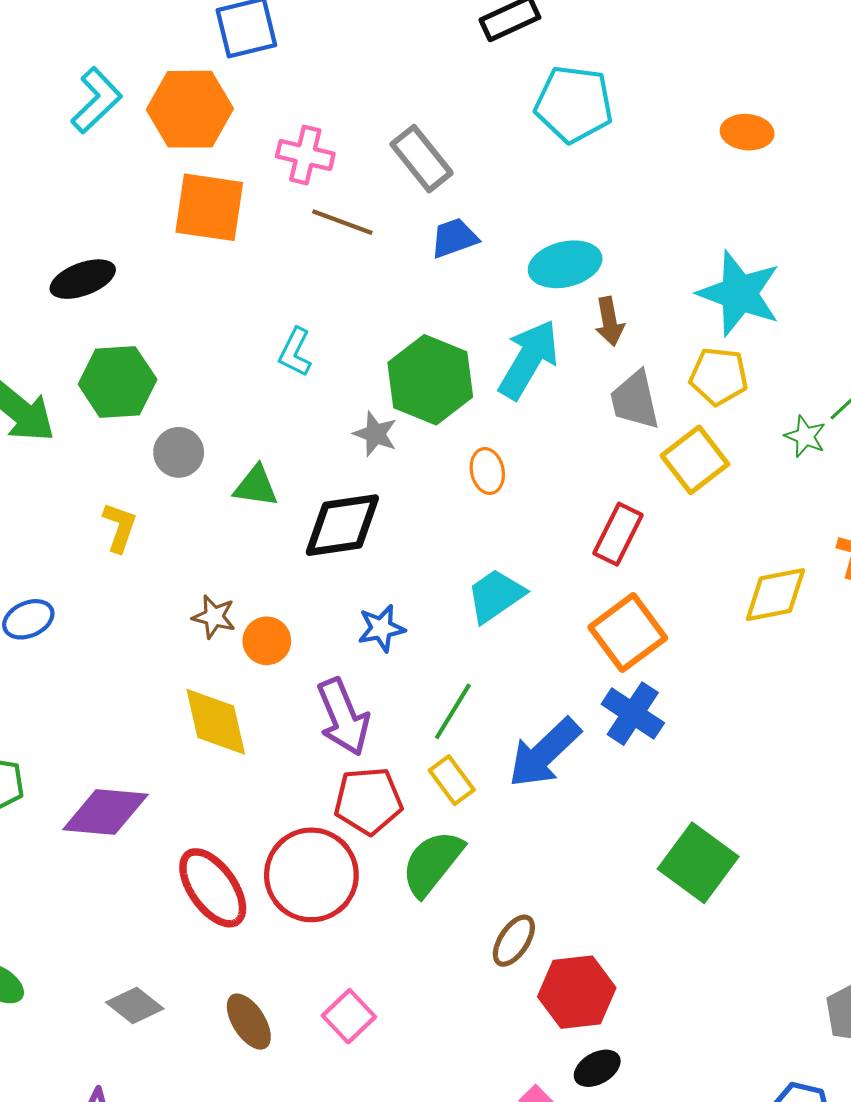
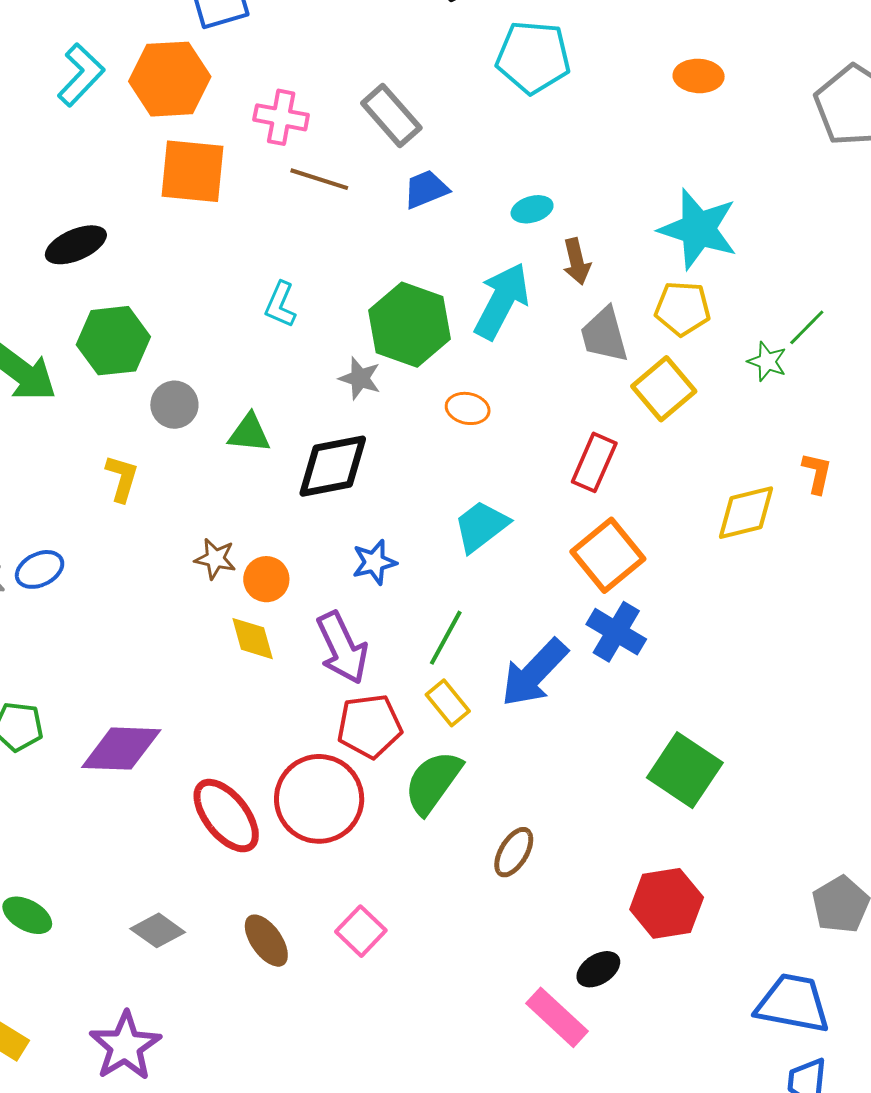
cyan ellipse: (565, 264) -> (532, 209), size x0.6
orange ellipse: (487, 471) -> (468, 408), turned -63
yellow diamond: (216, 722) -> (253, 639), moved, size x0.7
red hexagon: (577, 992) -> (667, 903), moved

